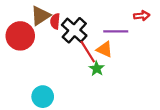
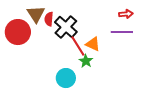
brown triangle: (40, 16) -> (36, 14), turned -30
purple line: (116, 31) -> (122, 32), moved
cyan circle: (43, 97) -> (66, 78), moved

